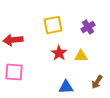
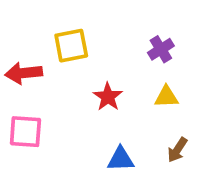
yellow square: (53, 25) -> (71, 46), moved
yellow triangle: (81, 56) -> (166, 97), moved

